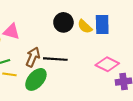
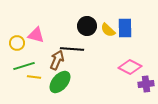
black line: (55, 59) -> (72, 49), moved

